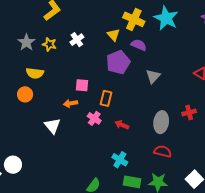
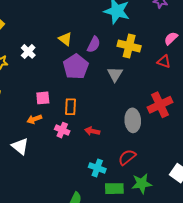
yellow cross: (134, 19) -> (129, 46), moved
purple semicircle: (139, 45) -> (94, 44), turned 105
red cross: (189, 112) -> (160, 105), size x1.6
red semicircle: (163, 151) -> (127, 157), moved, turned -42

